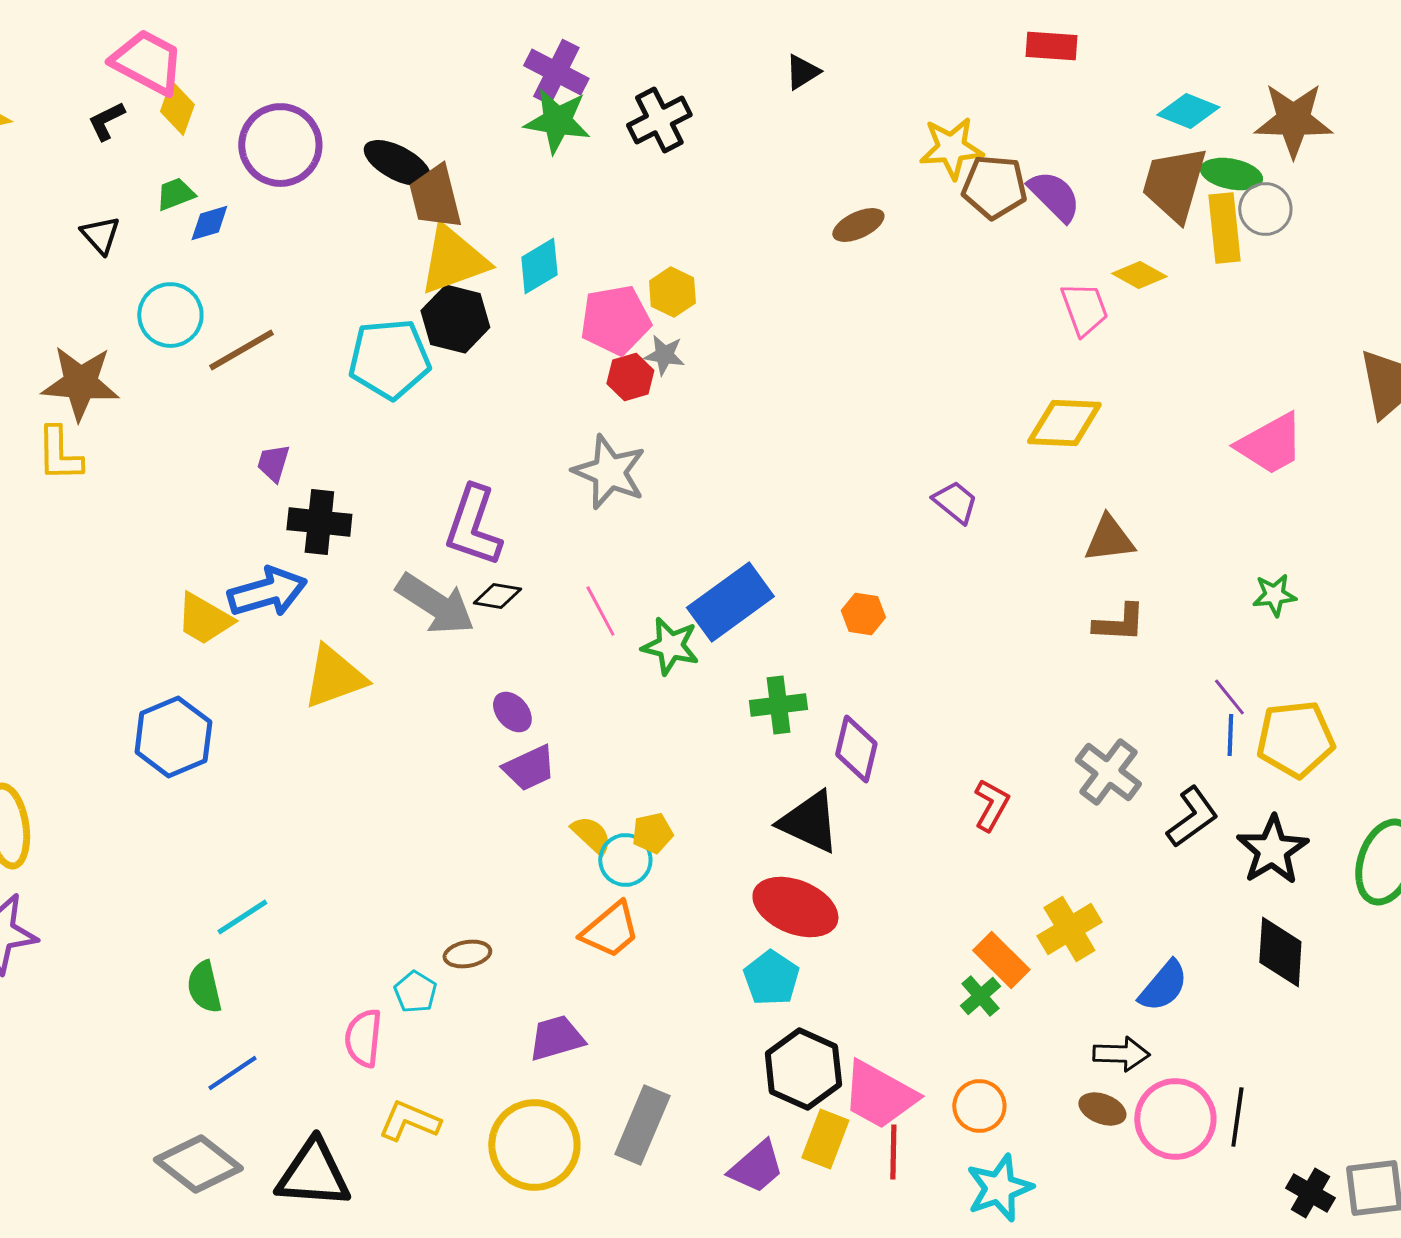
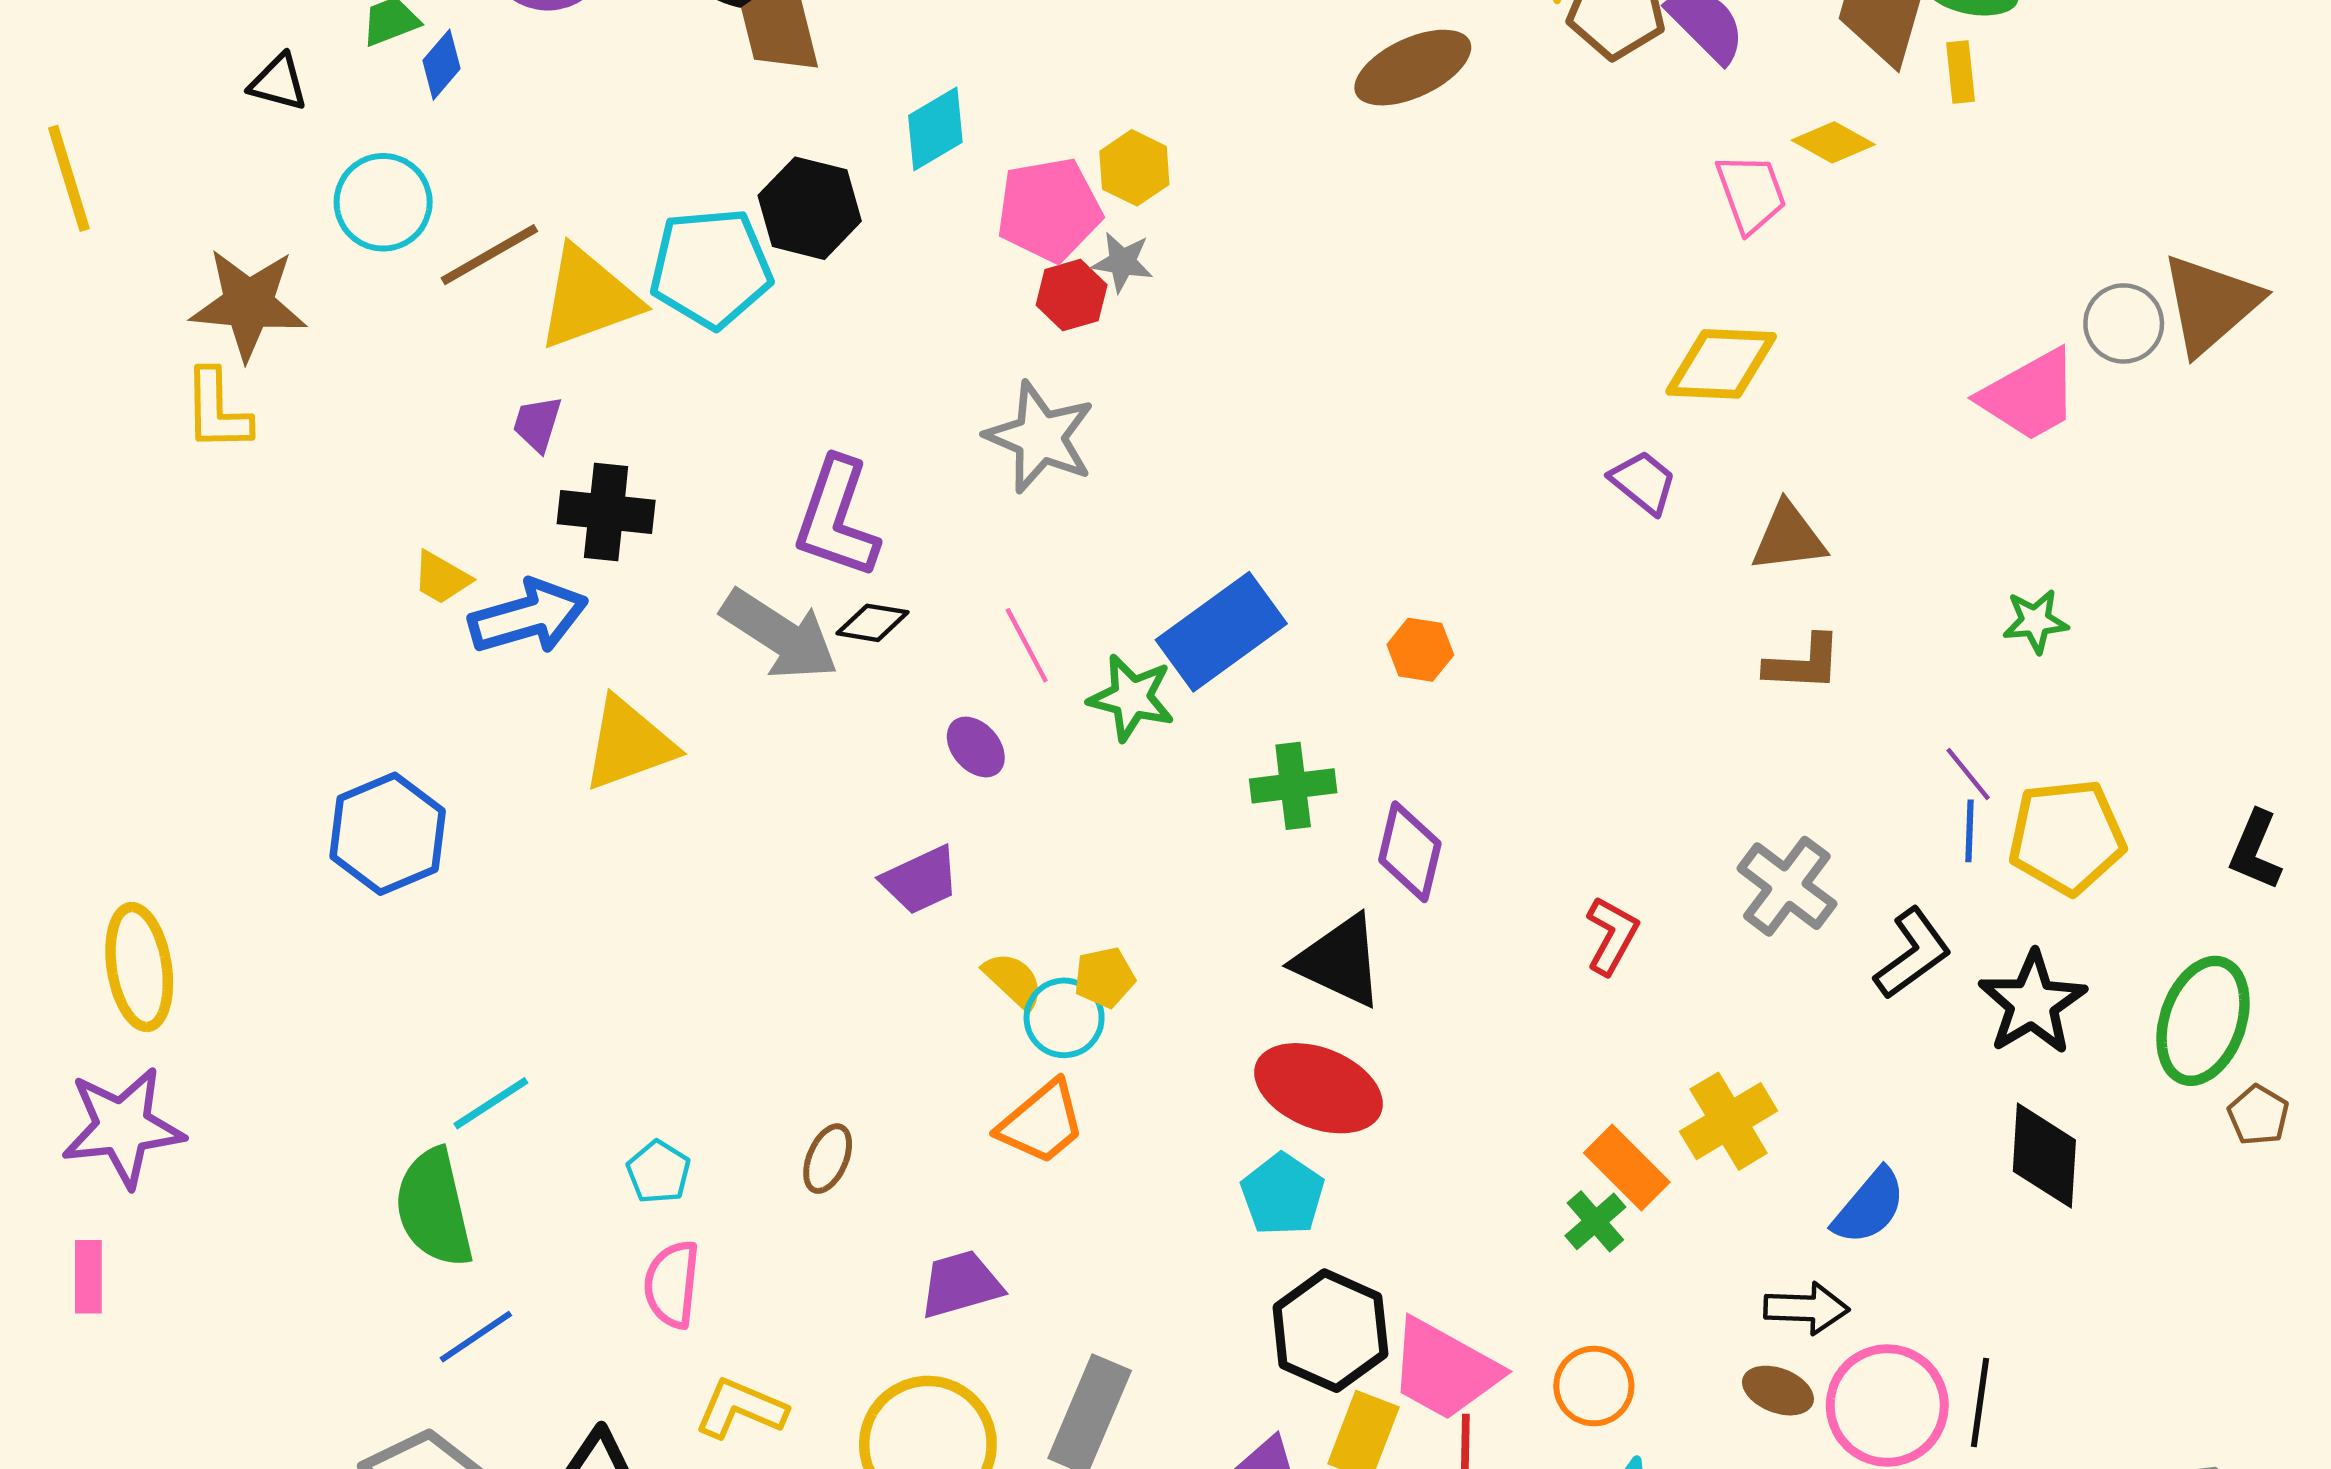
gray circle: (1265, 209) -> (2124, 323), moved
blue diamond: (209, 223) -> (441, 65), turned -33
brown ellipse: (858, 225) -> (1413, 68), size x1.5
yellow rectangle: (1224, 228) -> (1961, 72), size x0.6
black triangle: (100, 235) -> (278, 83), turned -33
yellow triangle: (453, 260) -> (588, 298), moved
purple trapezoid: (955, 502) -> (1643, 482), moved
yellow trapezoid: (204, 619) -> (441, 578), moved, size x0.7
purple ellipse: (512, 712) -> (976, 747), moved
brown ellipse: (467, 954) -> (828, 1159), turned -57
green semicircle: (204, 987) -> (434, 1208), size x1.5
cyan pentagon: (415, 992) -> (658, 1172), moved

